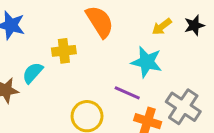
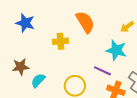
cyan semicircle: (33, 73) -> (38, 80), moved

